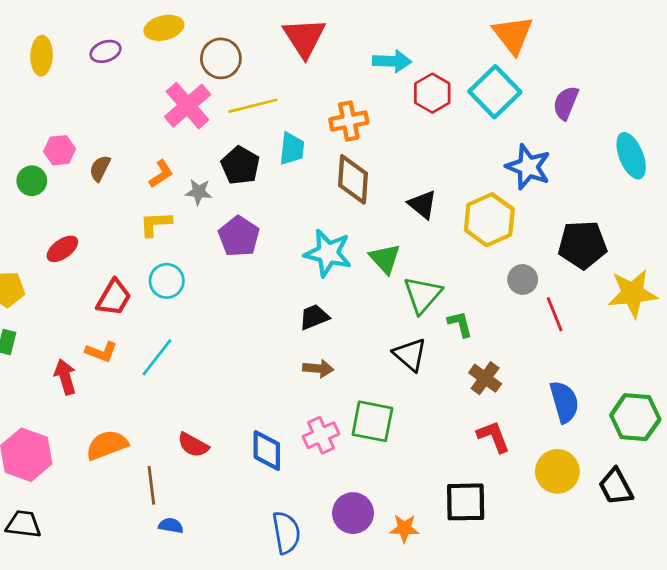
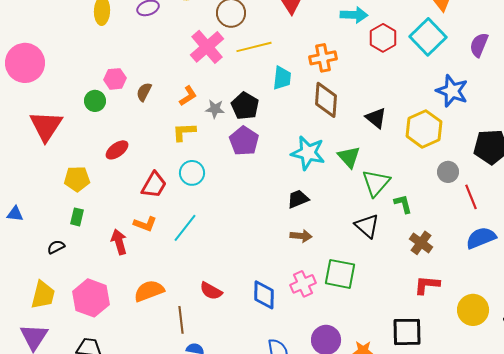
black pentagon: (240, 165) -> (245, 106), moved
blue semicircle: (564, 402) -> (481, 238), moved, turned -96
red L-shape: (493, 437) -> (427, 285), turned -64

